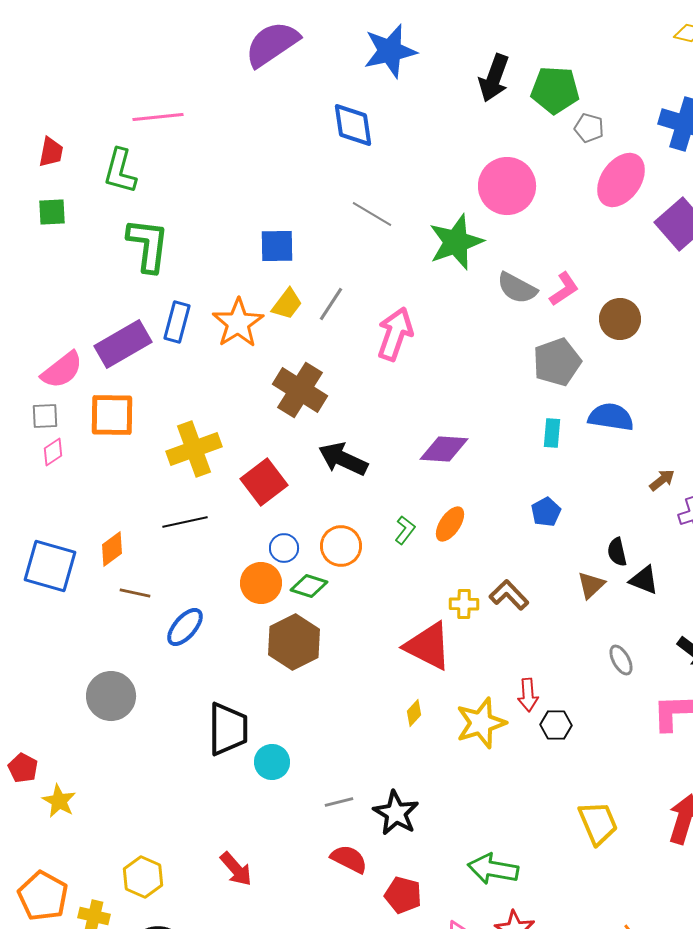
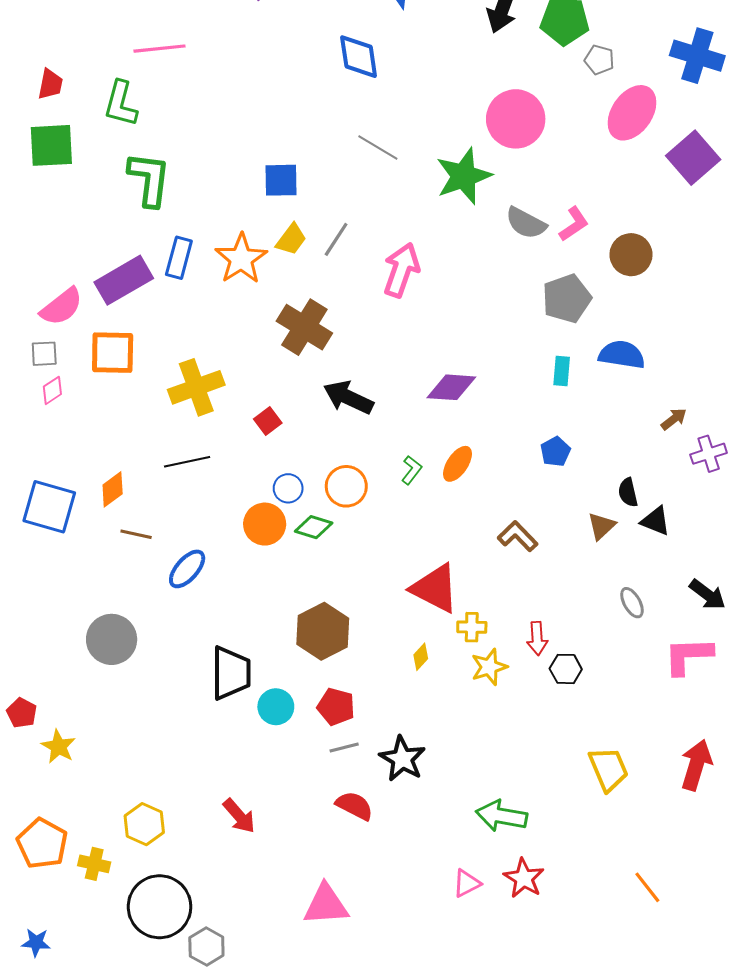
green square: (52, 212) -> (51, 145), size x1.6
red square: (264, 482) -> (268, 421), size x0.6
yellow cross: (464, 604) -> (472, 627), moved
brown hexagon: (294, 642) -> (323, 631), moved
yellow star: (481, 723) -> (489, 667), size x0.7
red pentagon: (403, 895) -> (336, 707), moved

